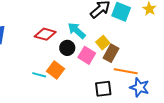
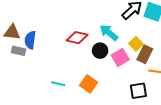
pink square: (87, 55) -> (120, 57), turned 30
orange square: (56, 70) -> (89, 84), moved
cyan line: (39, 75) -> (58, 84), moved

